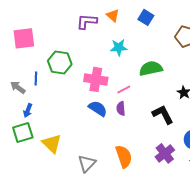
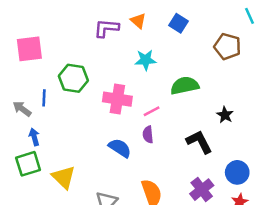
blue semicircle: (98, 108) -> (120, 148), moved
blue arrow: (28, 110) -> (34, 137), turned 144

